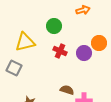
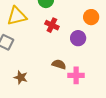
purple circle: (84, 53) -> (78, 38), moved

